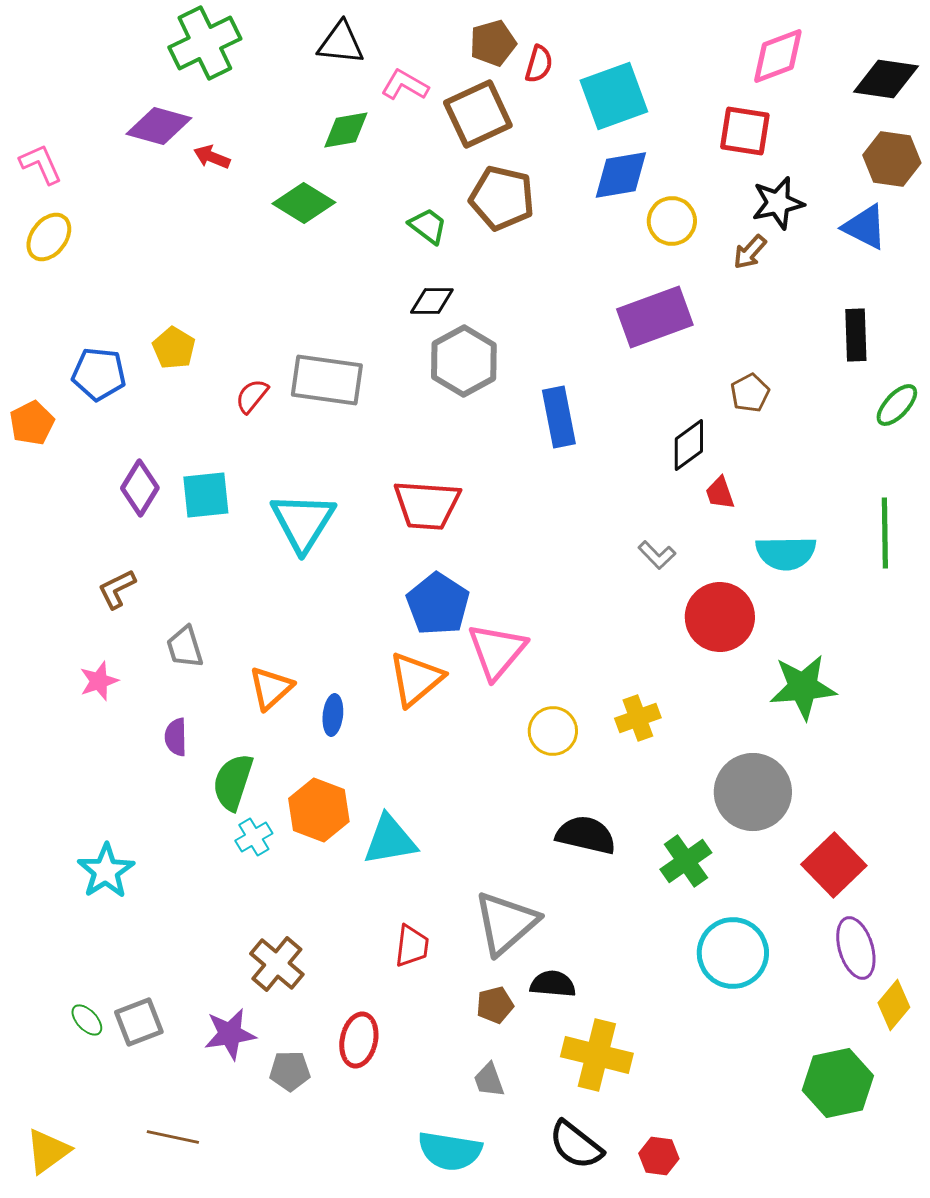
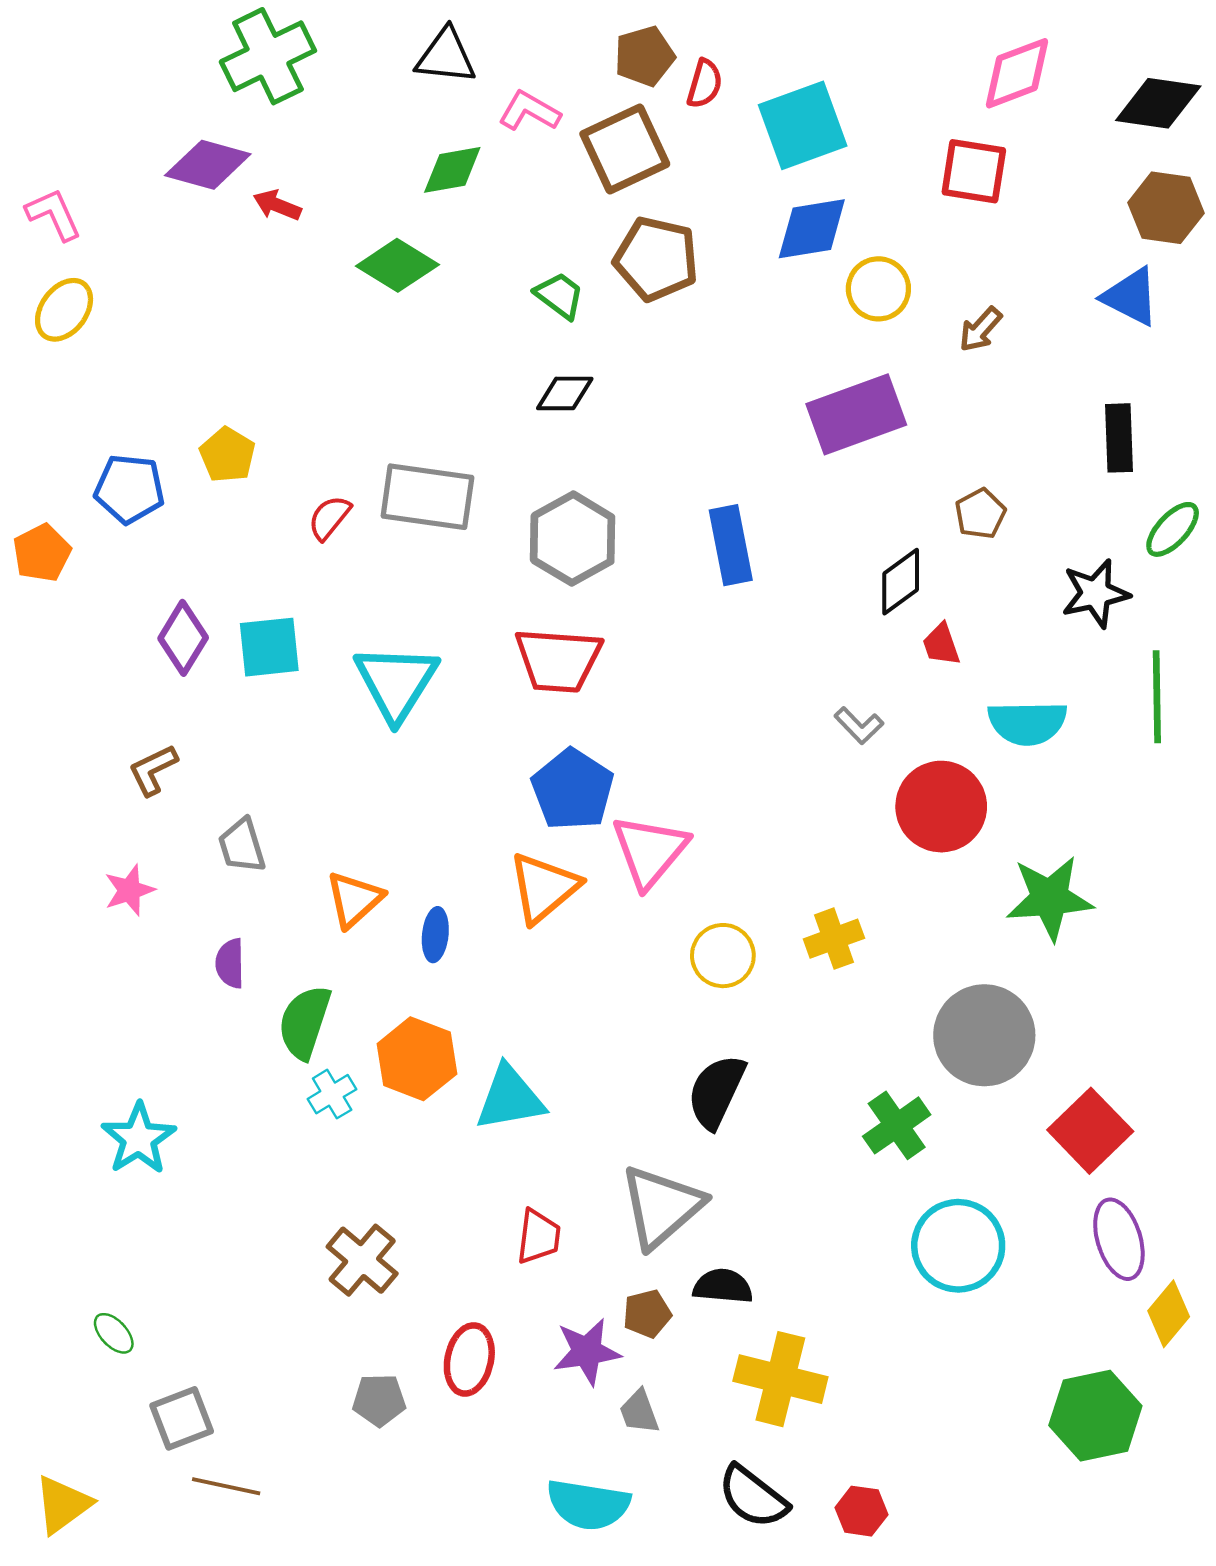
black star: (778, 203) -> (1095, 593), moved
gray hexagon: (464, 361) -> (573, 539), moved
black semicircle: (586, 835) -> (716, 1091), moved, turned -78
gray square: (139, 1022) -> (182, 1418), moved
purple star: (230, 1034) -> (587, 1352), moved

